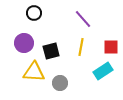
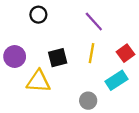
purple circle: (24, 43) -> (15, 56), moved
red square: (111, 47) -> (126, 53), turned -35
gray circle: (60, 83) -> (88, 101), moved

